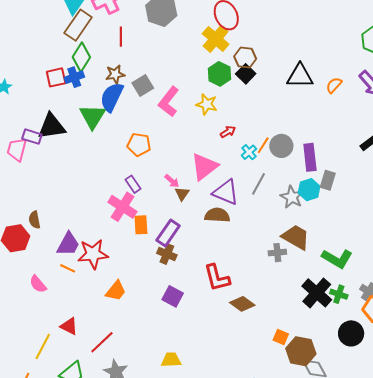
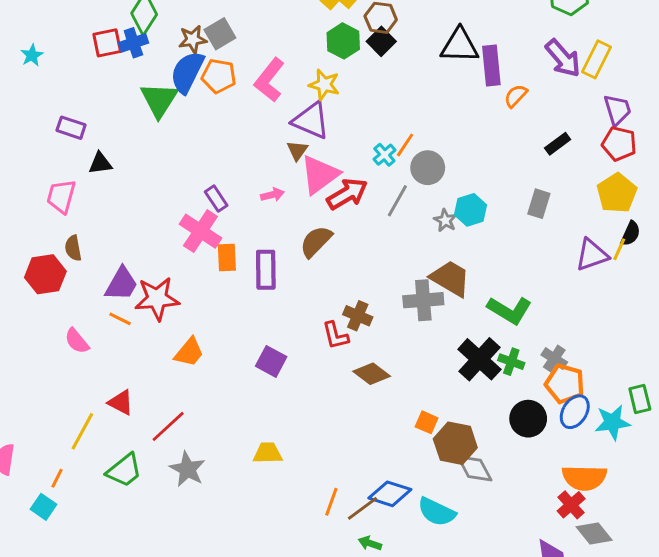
orange semicircle: (334, 85) -> (516, 96), moved
gray square: (143, 86) -> (220, 34), moved
black triangle: (52, 126) -> (100, 163), moved, size x0.6
red arrow: (228, 132) -> (347, 194), moved, size x1.8
orange pentagon: (139, 145) -> (219, 76), moved
gray circle: (281, 146) -> (428, 168), moved
pink trapezoid: (17, 149) -> (61, 196), moved
purple rectangle: (310, 157) -> (491, 65), moved
gray rectangle: (328, 180) -> (539, 204), moved
pink arrow: (172, 181) -> (272, 195), turned -56
purple triangle: (226, 192) -> (311, 121), moved
brown triangle: (182, 194) -> (297, 150), moved
gray star: (292, 197) -> (445, 220), size x0.7
brown semicircle: (217, 215) -> (316, 241), moved, turned -50
purple rectangle: (168, 233) -> (266, 270), turned -36
gray cross: (277, 253) -> (423, 300), size x1.5
brown cross: (167, 254) -> (358, 316), moved
red L-shape: (217, 278) -> (335, 335), size x0.7

